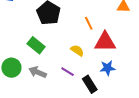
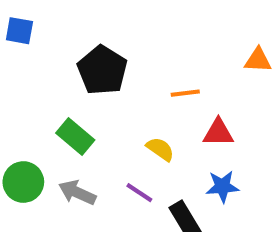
orange line: (89, 23) -> (185, 93), turned -72
red triangle: (105, 42) -> (218, 133), size x0.7

